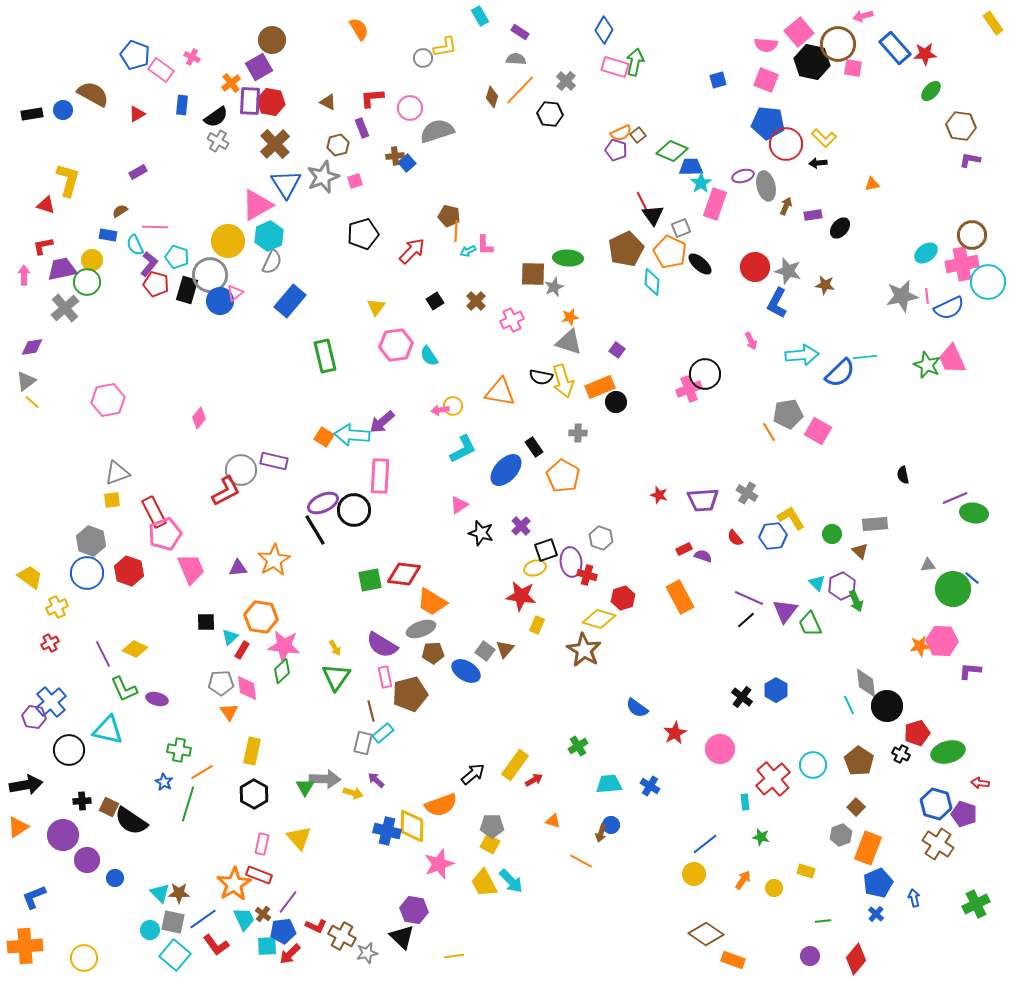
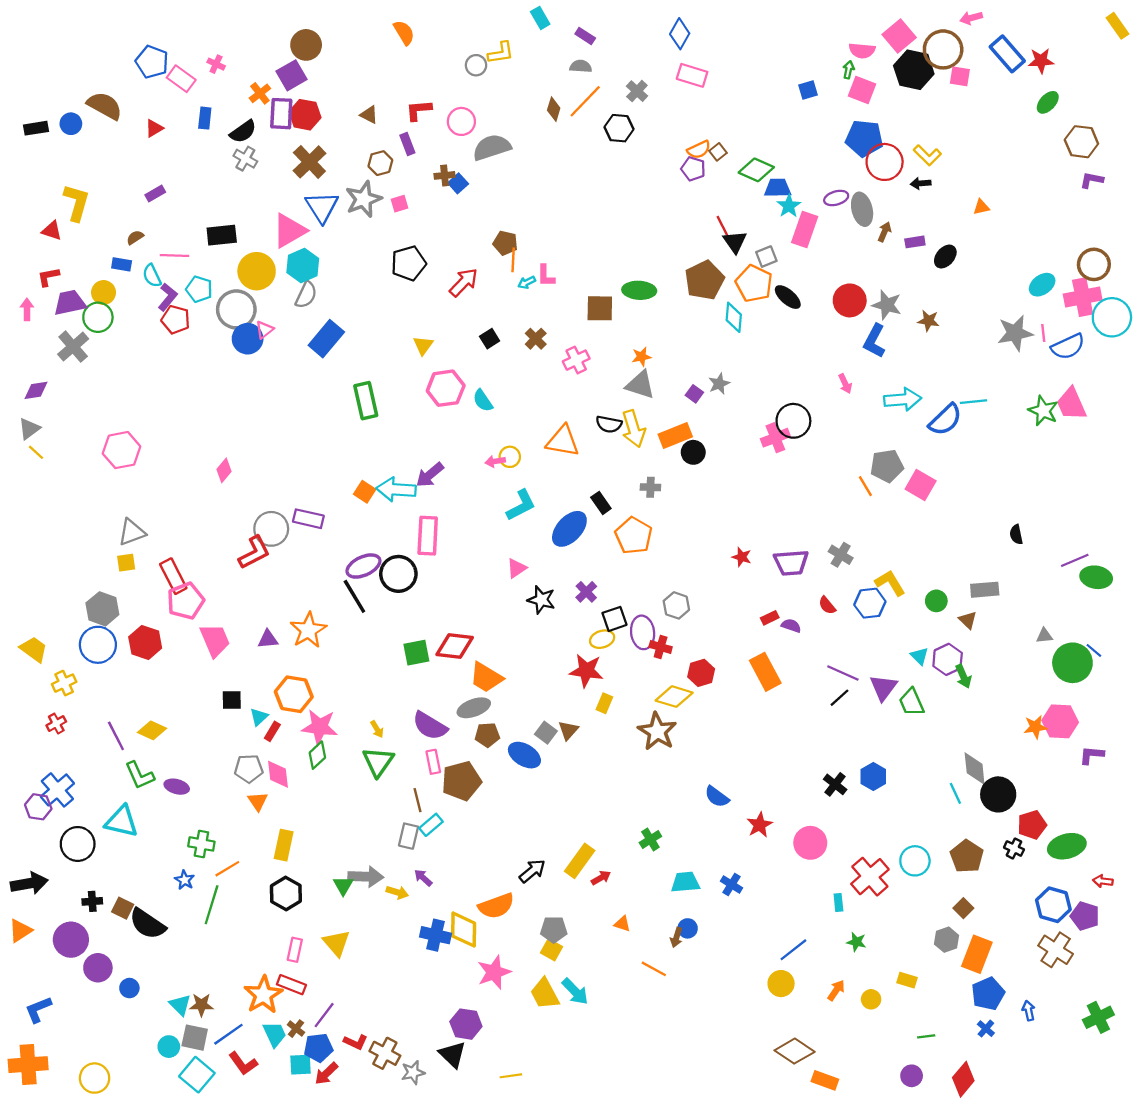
green arrow: (635, 62) -> (849, 70), moved, size x0.6
gray star: (554, 287) -> (719, 384), moved
black rectangle: (187, 290) -> (222, 235), moved, turned 68

